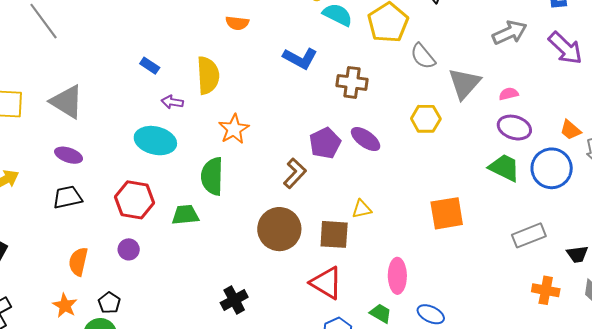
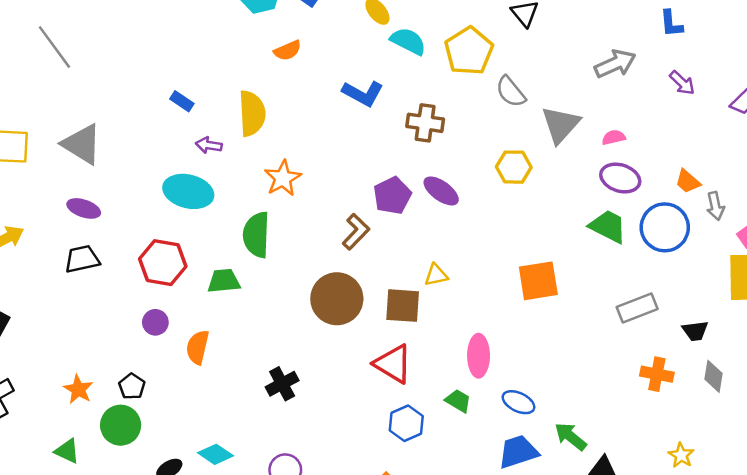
orange semicircle: (237, 23) -> (288, 50), turned -30
purple arrow: (565, 48) -> (682, 83), size x0.6
orange semicircle: (78, 262) -> (198, 347), moved

